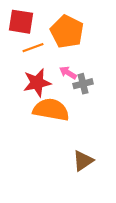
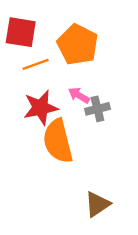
orange semicircle: (51, 110) -> (58, 141), turned -114

